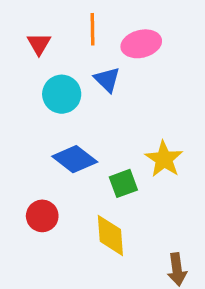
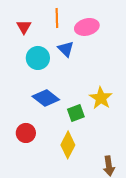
yellow diamond: (110, 235) -> (68, 145), turned 32

